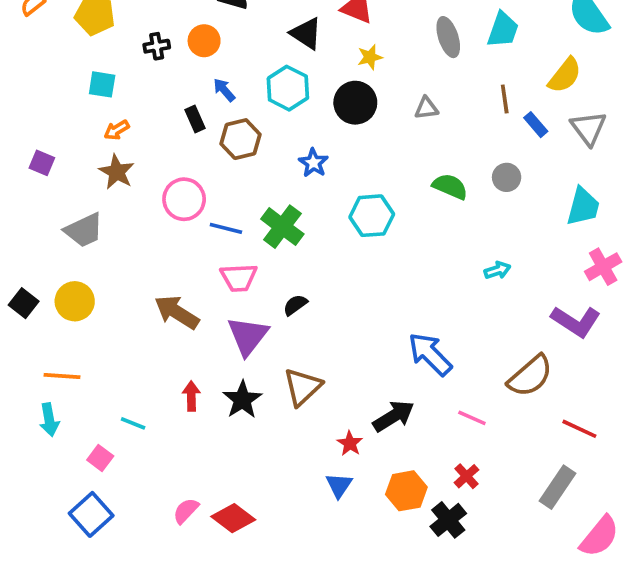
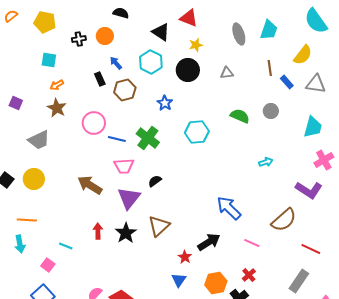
gray triangle: (589, 128) -> (316, 84), turned -45

